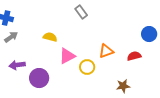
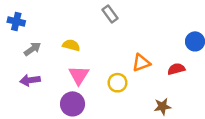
gray arrow: (11, 37) -> (32, 49), moved
pink triangle: (67, 56) -> (79, 75), moved, turned -30
purple circle: (39, 78) -> (72, 104), moved

